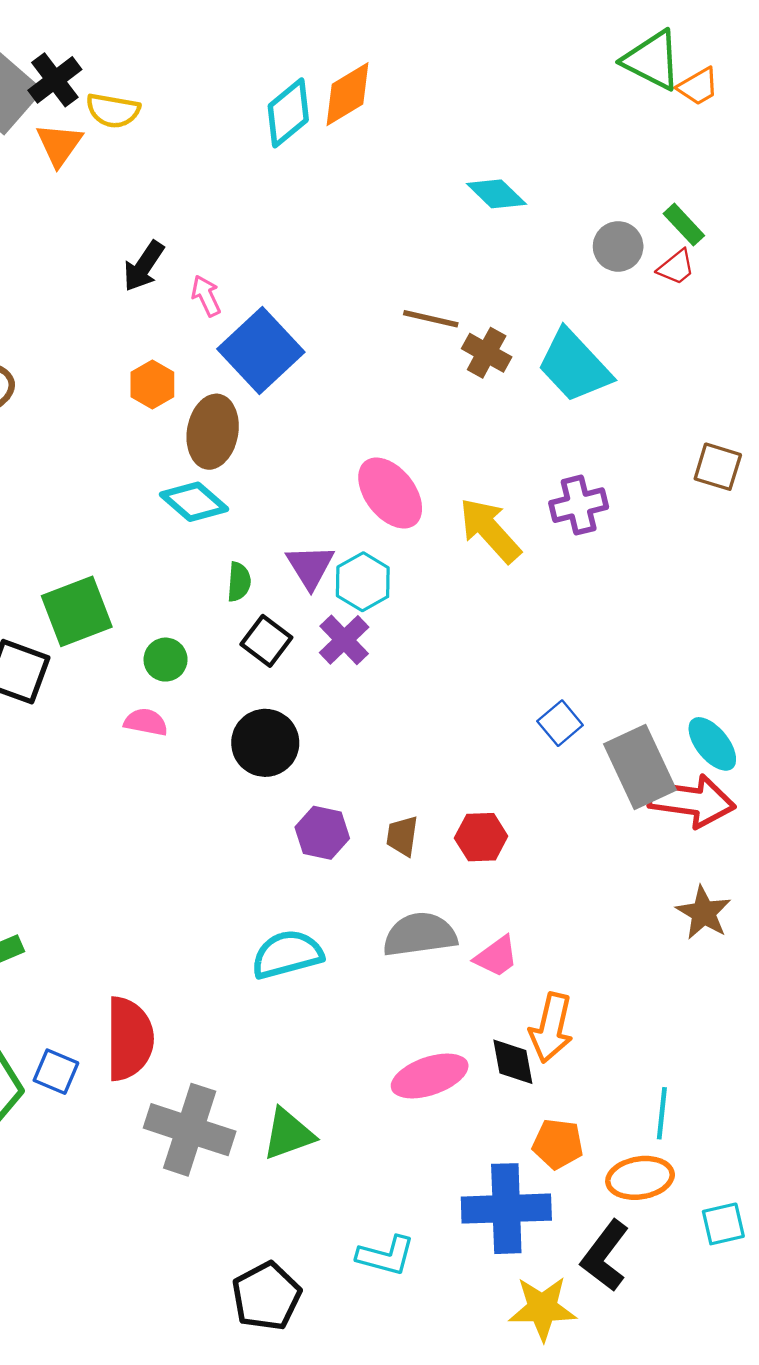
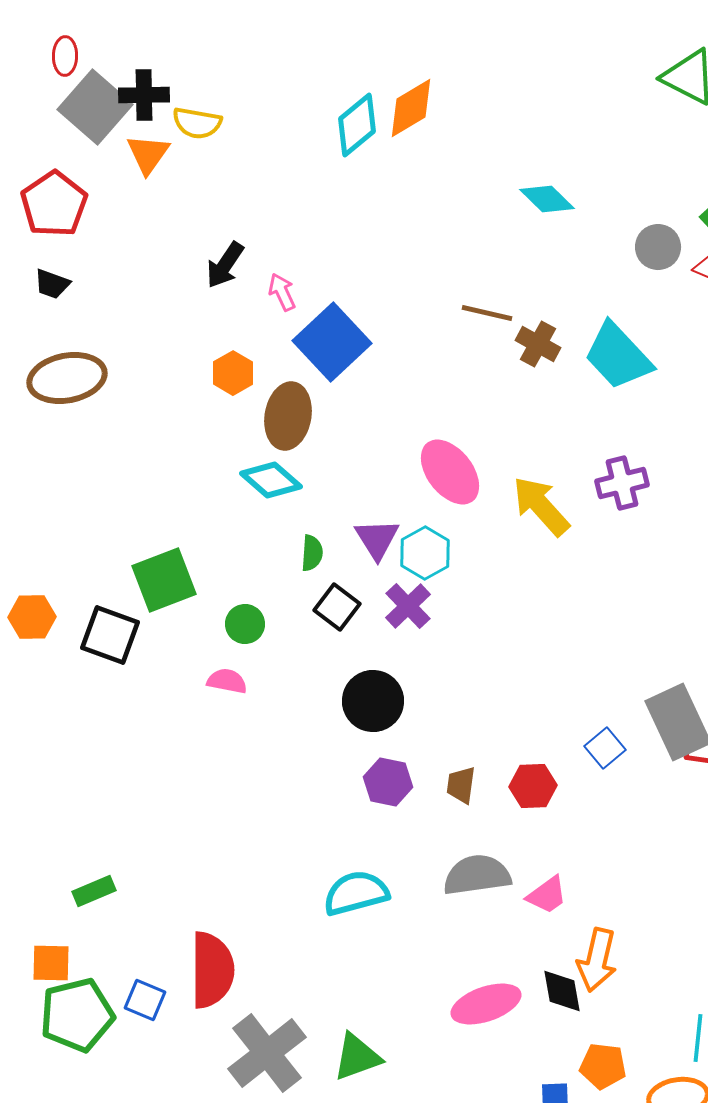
black cross: (55, 80) -> (144, 95), turned 36
blue square: (560, 723) -> (605, 748), moved
black circle: (265, 743) -> (373, 701), moved
gray cross: (190, 1130) -> (267, 1053), turned 34

